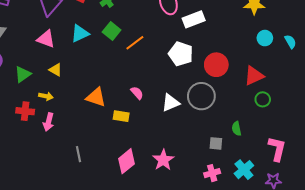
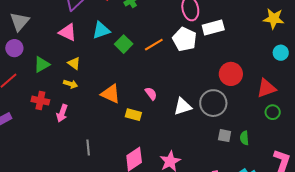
green square: (112, 31) -> (124, 44), moved
white pentagon: (181, 54) -> (185, 39), moved
yellow arrow: (46, 96) -> (71, 84), moved
gray square: (216, 143) -> (225, 136), moved

